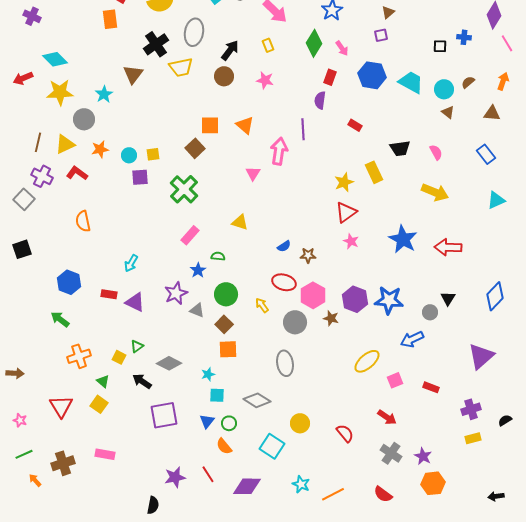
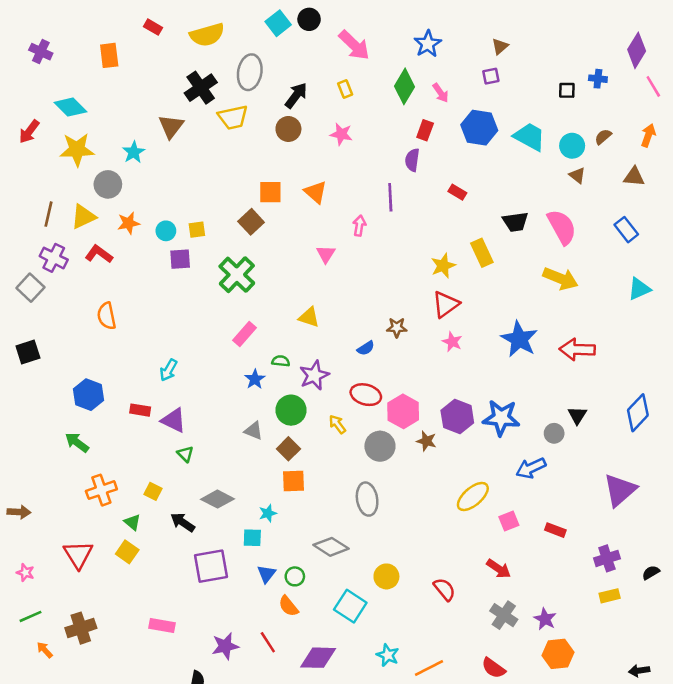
orange rectangle: (110, 19) -> (109, 55), moved
red arrow: (23, 78) -> (29, 132), turned -30
pink arrow: (279, 151) -> (359, 226), size x0.6
pink semicircle: (436, 152) -> (562, 227), size x1.8
brown star: (308, 255) -> (397, 328), moved
purple star: (176, 293) -> (314, 375), moved
green triangle: (137, 346) -> (185, 454), moved, turned -40
cyan square: (217, 395) -> (252, 538), moved
pink rectangle: (105, 454) -> (162, 625), moved

